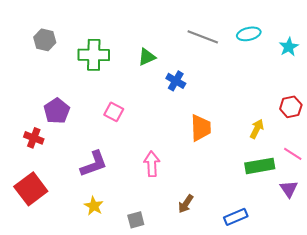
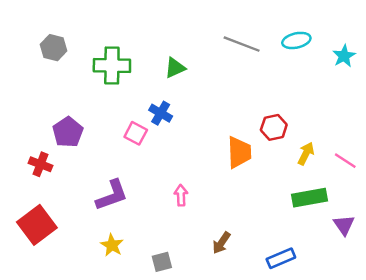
blue cross: (176, 81) -> (161, 113), moved
red hexagon: (291, 107) -> (274, 127), moved
pink line: (293, 154) -> (345, 161), moved
pink arrow: (152, 164) -> (181, 195), size x0.7

